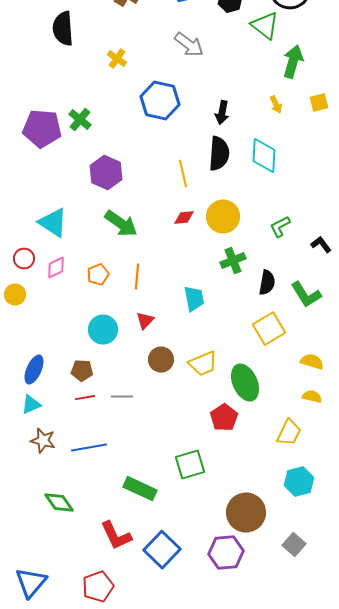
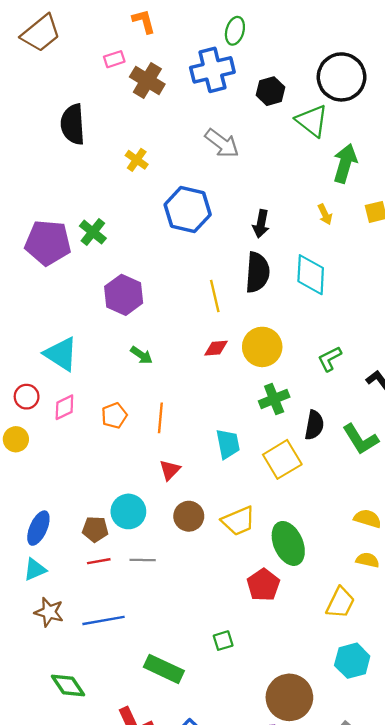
green arrow: (121, 224) -> (141, 355), size x0.6
yellow square: (269, 329) -> (282, 459), moved
cyan circle: (103, 330) -> (128, 511), moved
green square: (190, 465) -> (223, 641), size x0.6

